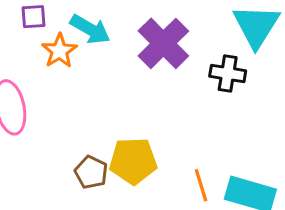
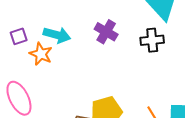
purple cross: (163, 43) -> (106, 32), size x0.7

